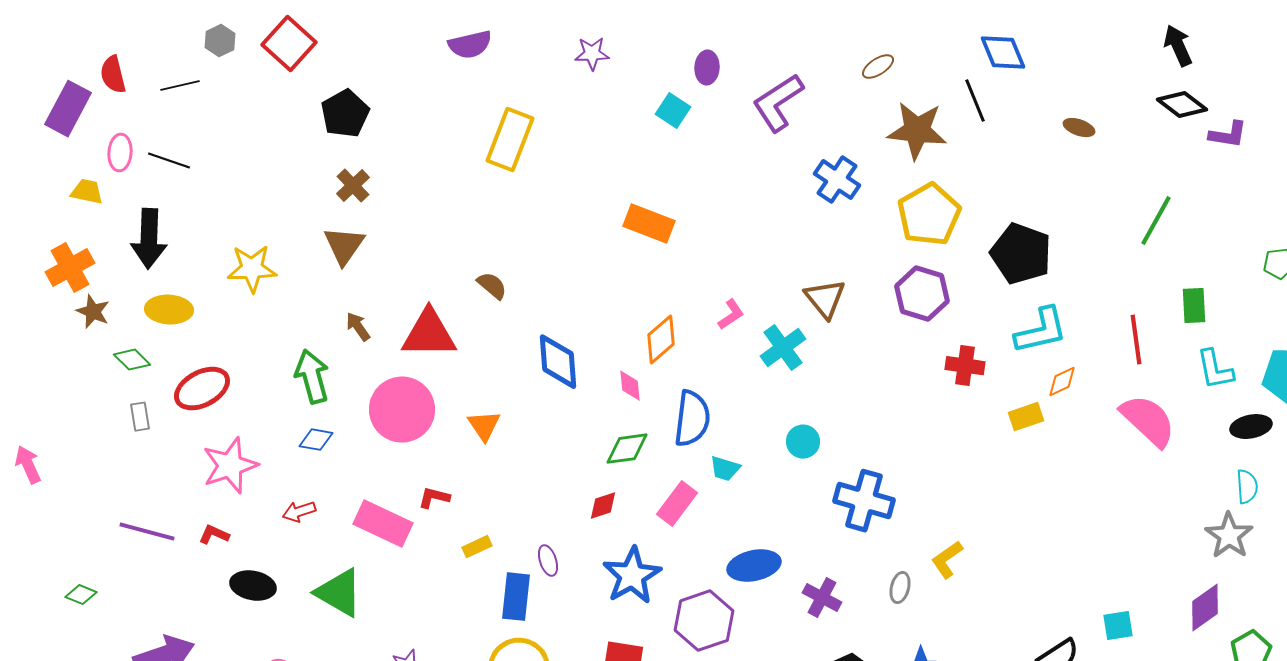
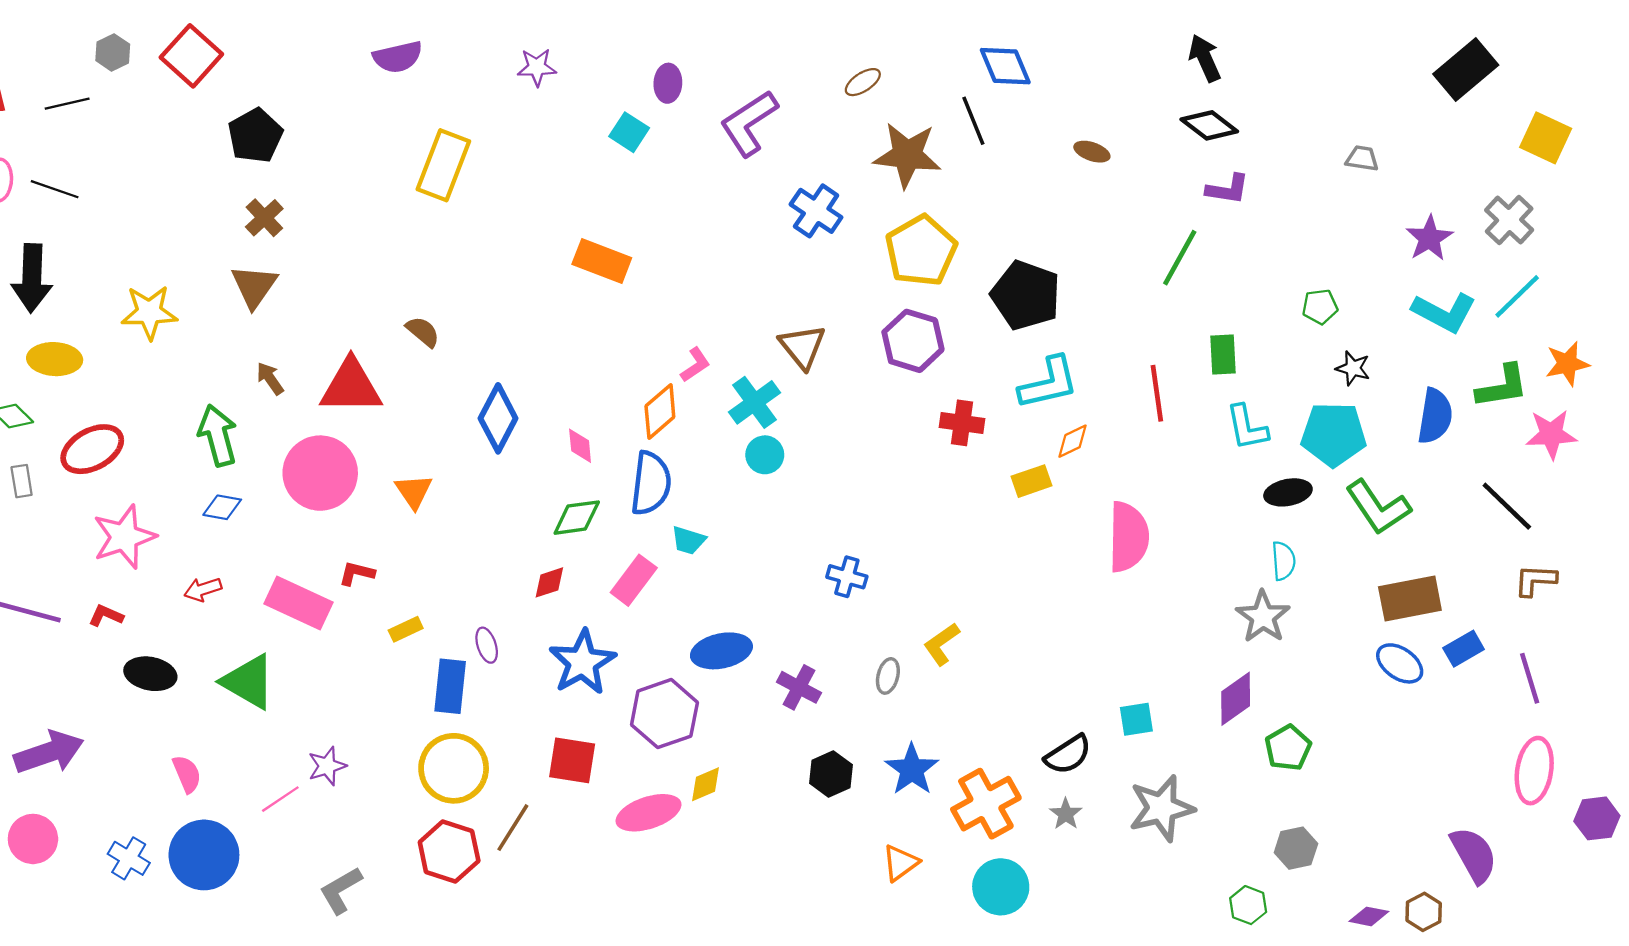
purple L-shape: (1228, 135) -> (1228, 189), moved
orange diamond: (661, 340) -> (660, 412), moved
blue diamond: (558, 362) -> (498, 418), turned 32
pink semicircle: (1148, 421) -> (1128, 537), moved, turned 48
cyan circle: (803, 442) -> (765, 455), moved
blue cross: (864, 501) -> (847, 577), size x0.6

